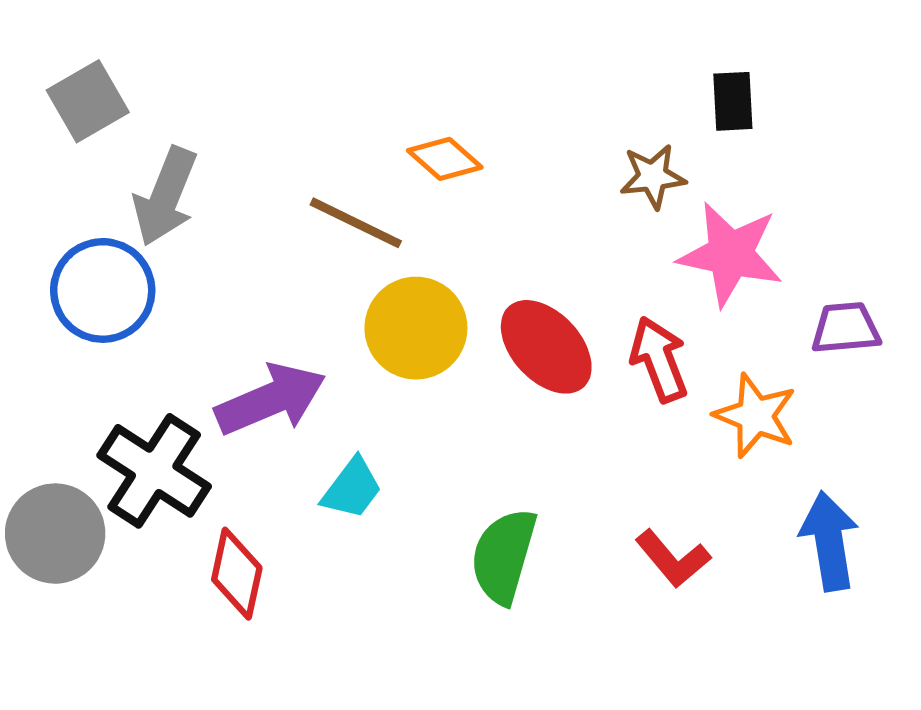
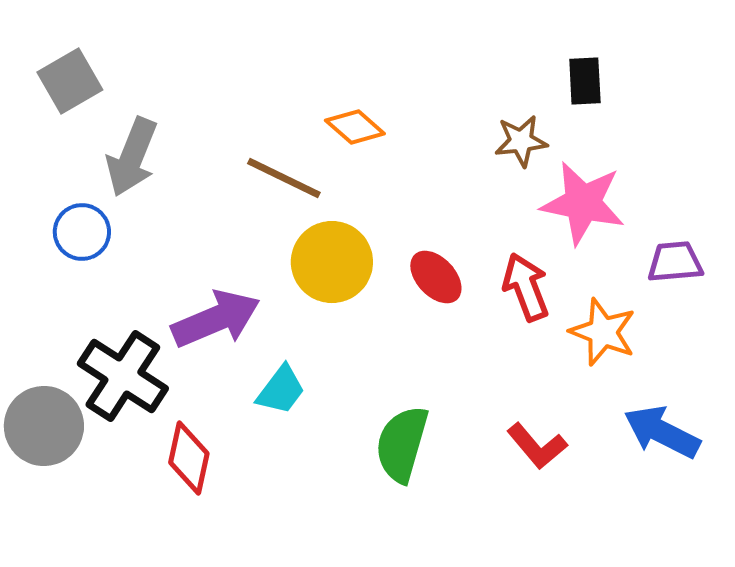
blue circle: (103, 290) -> (82, 232), size x0.7
red ellipse: (546, 347) -> (436, 277), size x0.7
blue arrow: (829, 541) -> (662, 432), turned -54

